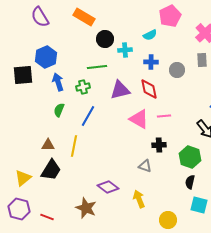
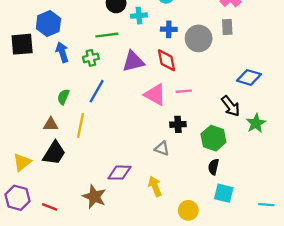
gray circle: (177, 70) -> (199, 38), size x1.5
green semicircle: (59, 110) -> (63, 97), moved
purple diamond: (108, 187) -> (119, 173), turned -35

